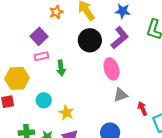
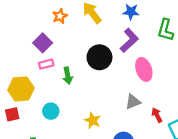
black circle: (90, 40) -> (99, 57), moved
pink ellipse: (111, 69) -> (144, 69), moved
yellow star: (66, 113) -> (93, 120), moved

